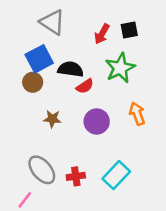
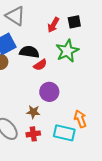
orange arrow: (137, 114) -> (80, 119), moved
brown star: (52, 119) -> (33, 112), moved
cyan rectangle: (116, 175) -> (64, 133), turned 60

